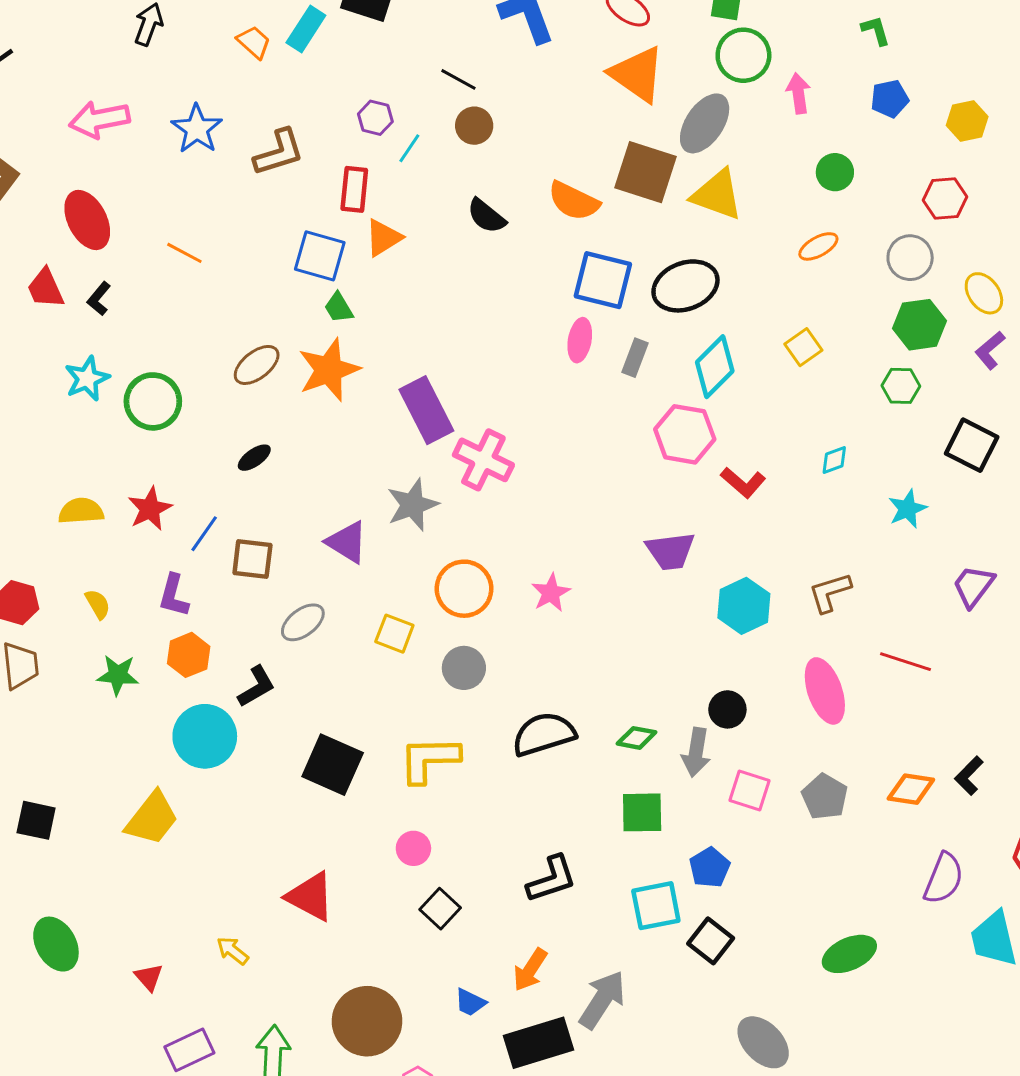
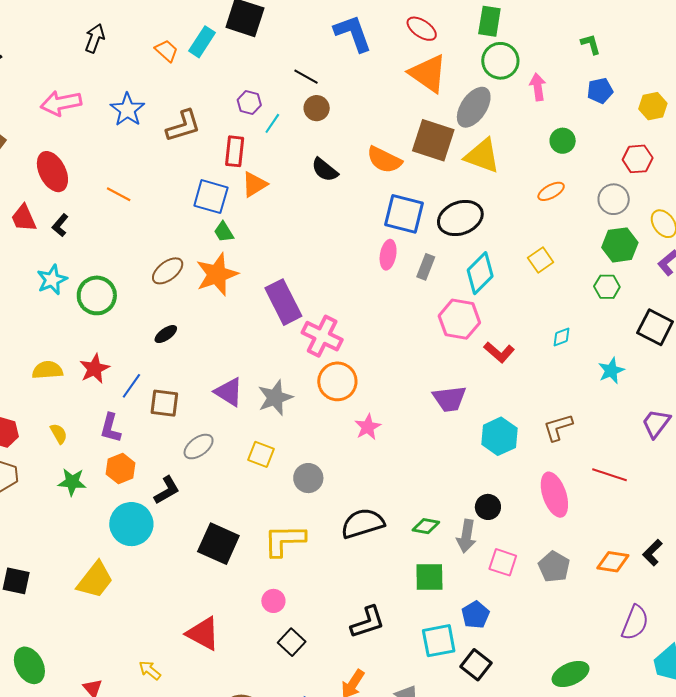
gray star: (412, 505) -> (275, 398), moved
orange circle: (464, 589) -> (337, 381), moved

